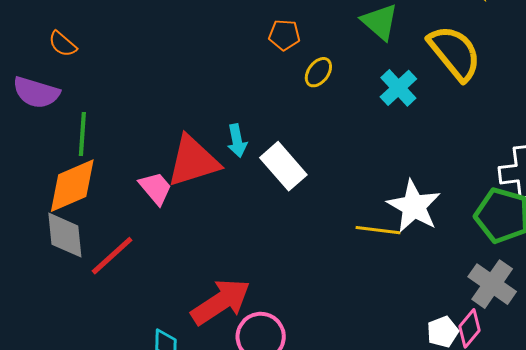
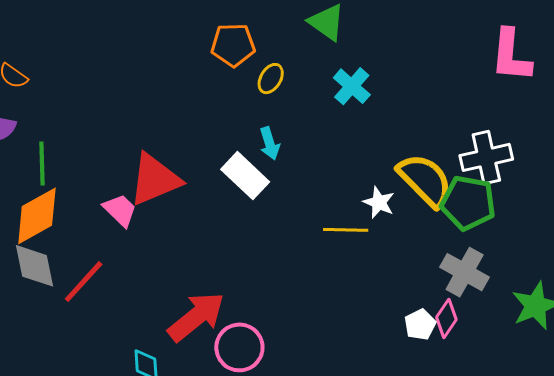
orange pentagon: (284, 35) -> (233, 45), size x1.4
yellow semicircle: (455, 53) -> (425, 180), moved
cyan arrow: (237, 141) -> (270, 143), moved
white star: (414, 206) -> (379, 202), size x0.6

